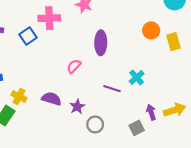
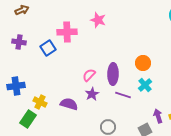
orange circle: (151, 30) -> (143, 63), moved
purple ellipse: (101, 43) -> (113, 74), moved
purple star: (77, 107) -> (92, 94), moved

